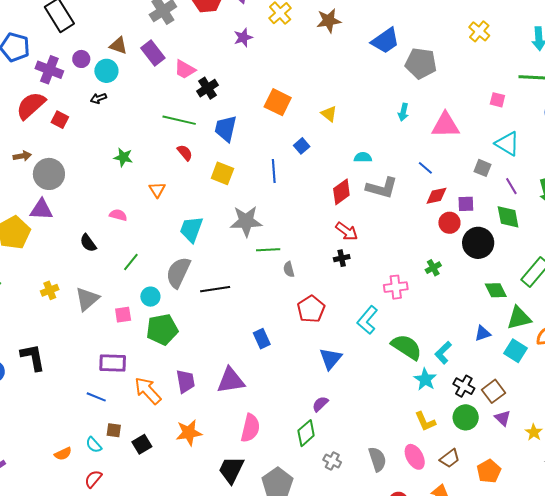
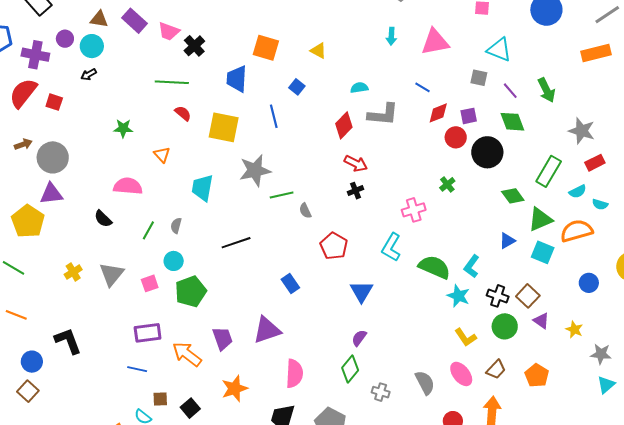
blue trapezoid: (226, 128) -> (237, 79), moved
yellow square: (222, 173) -> (224, 127), size x1.4
pink semicircle: (118, 215) -> (128, 186), size x1.6
gray semicircle: (178, 272) -> (176, 226), moved, size x0.5

